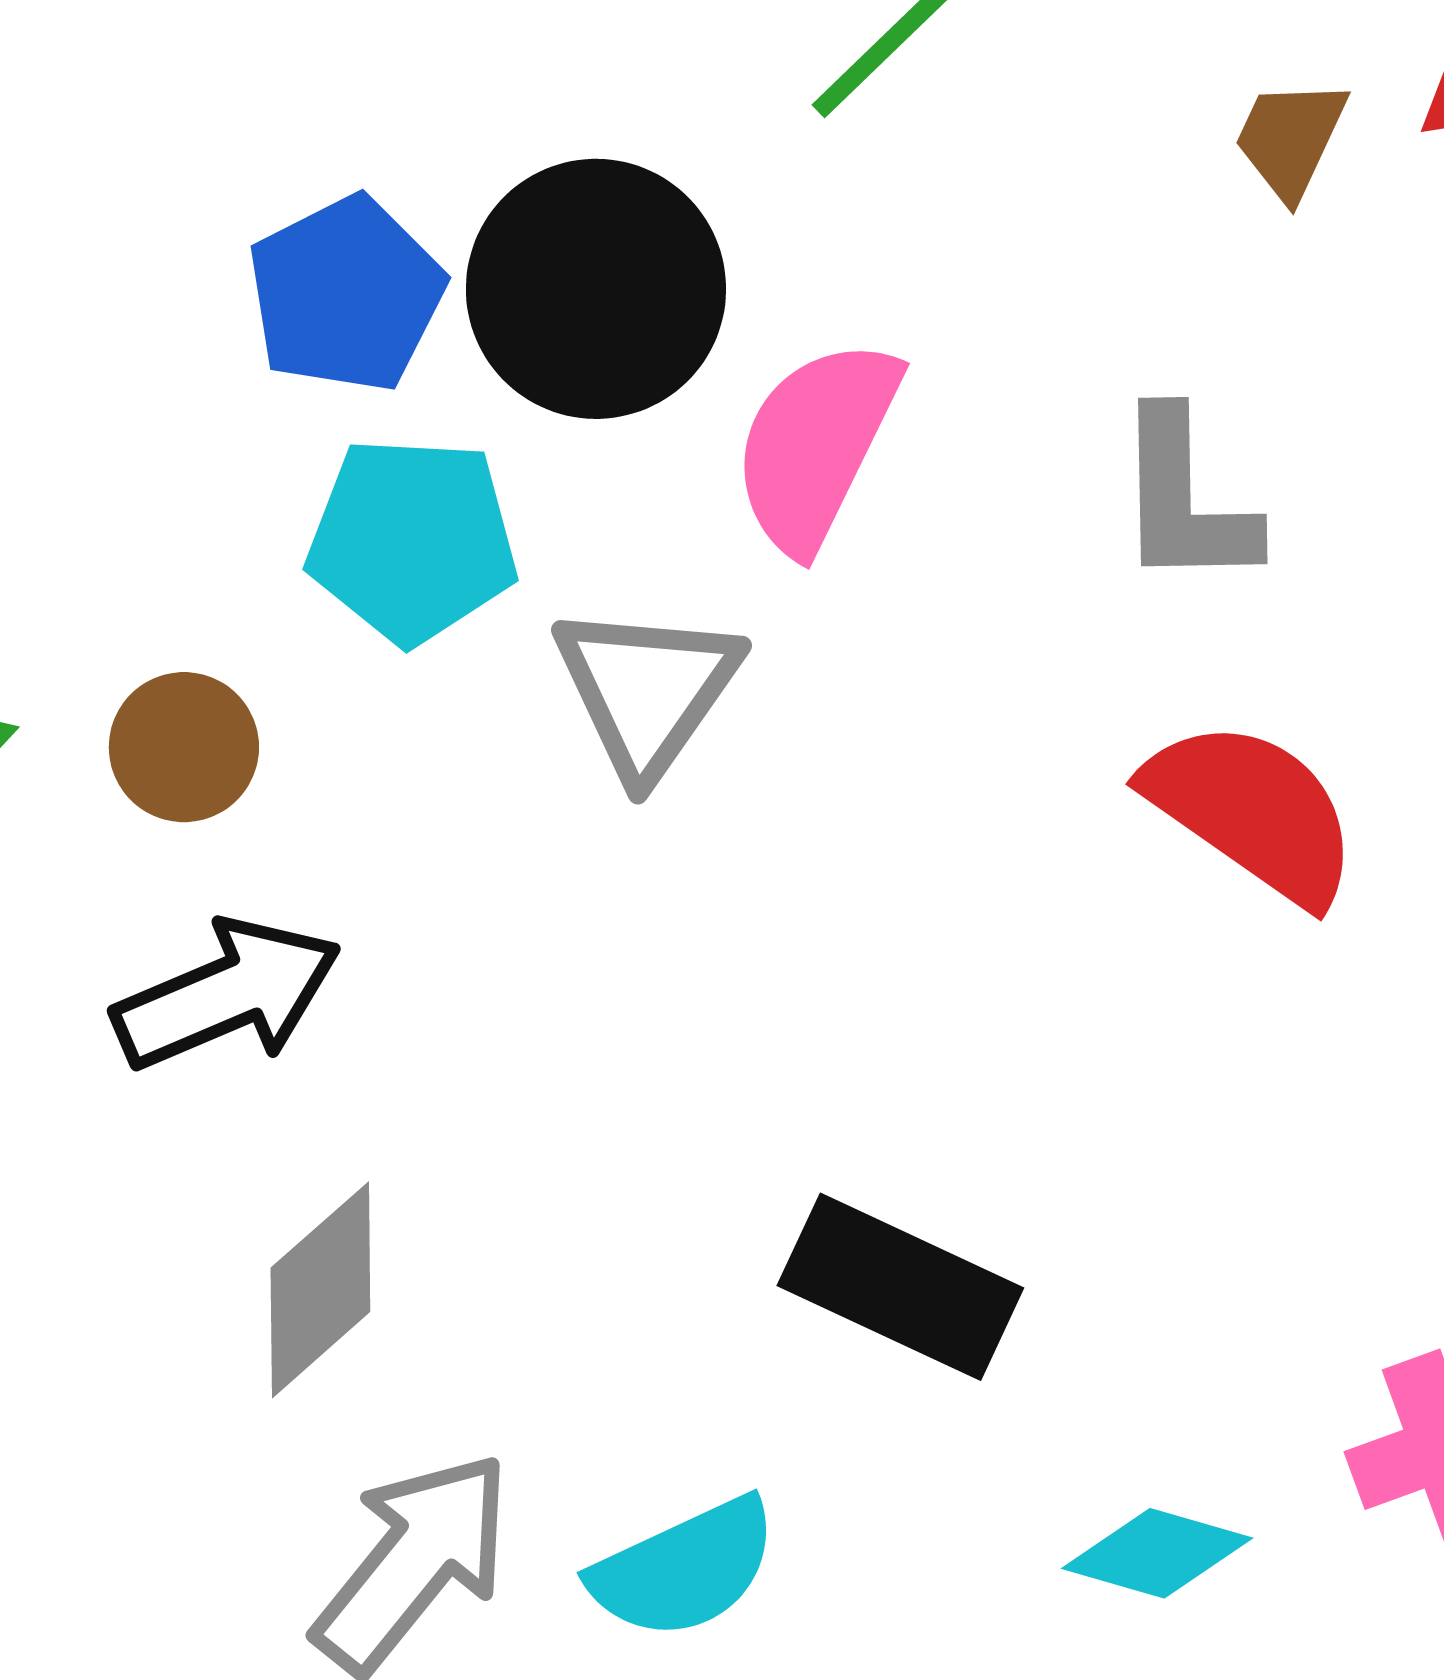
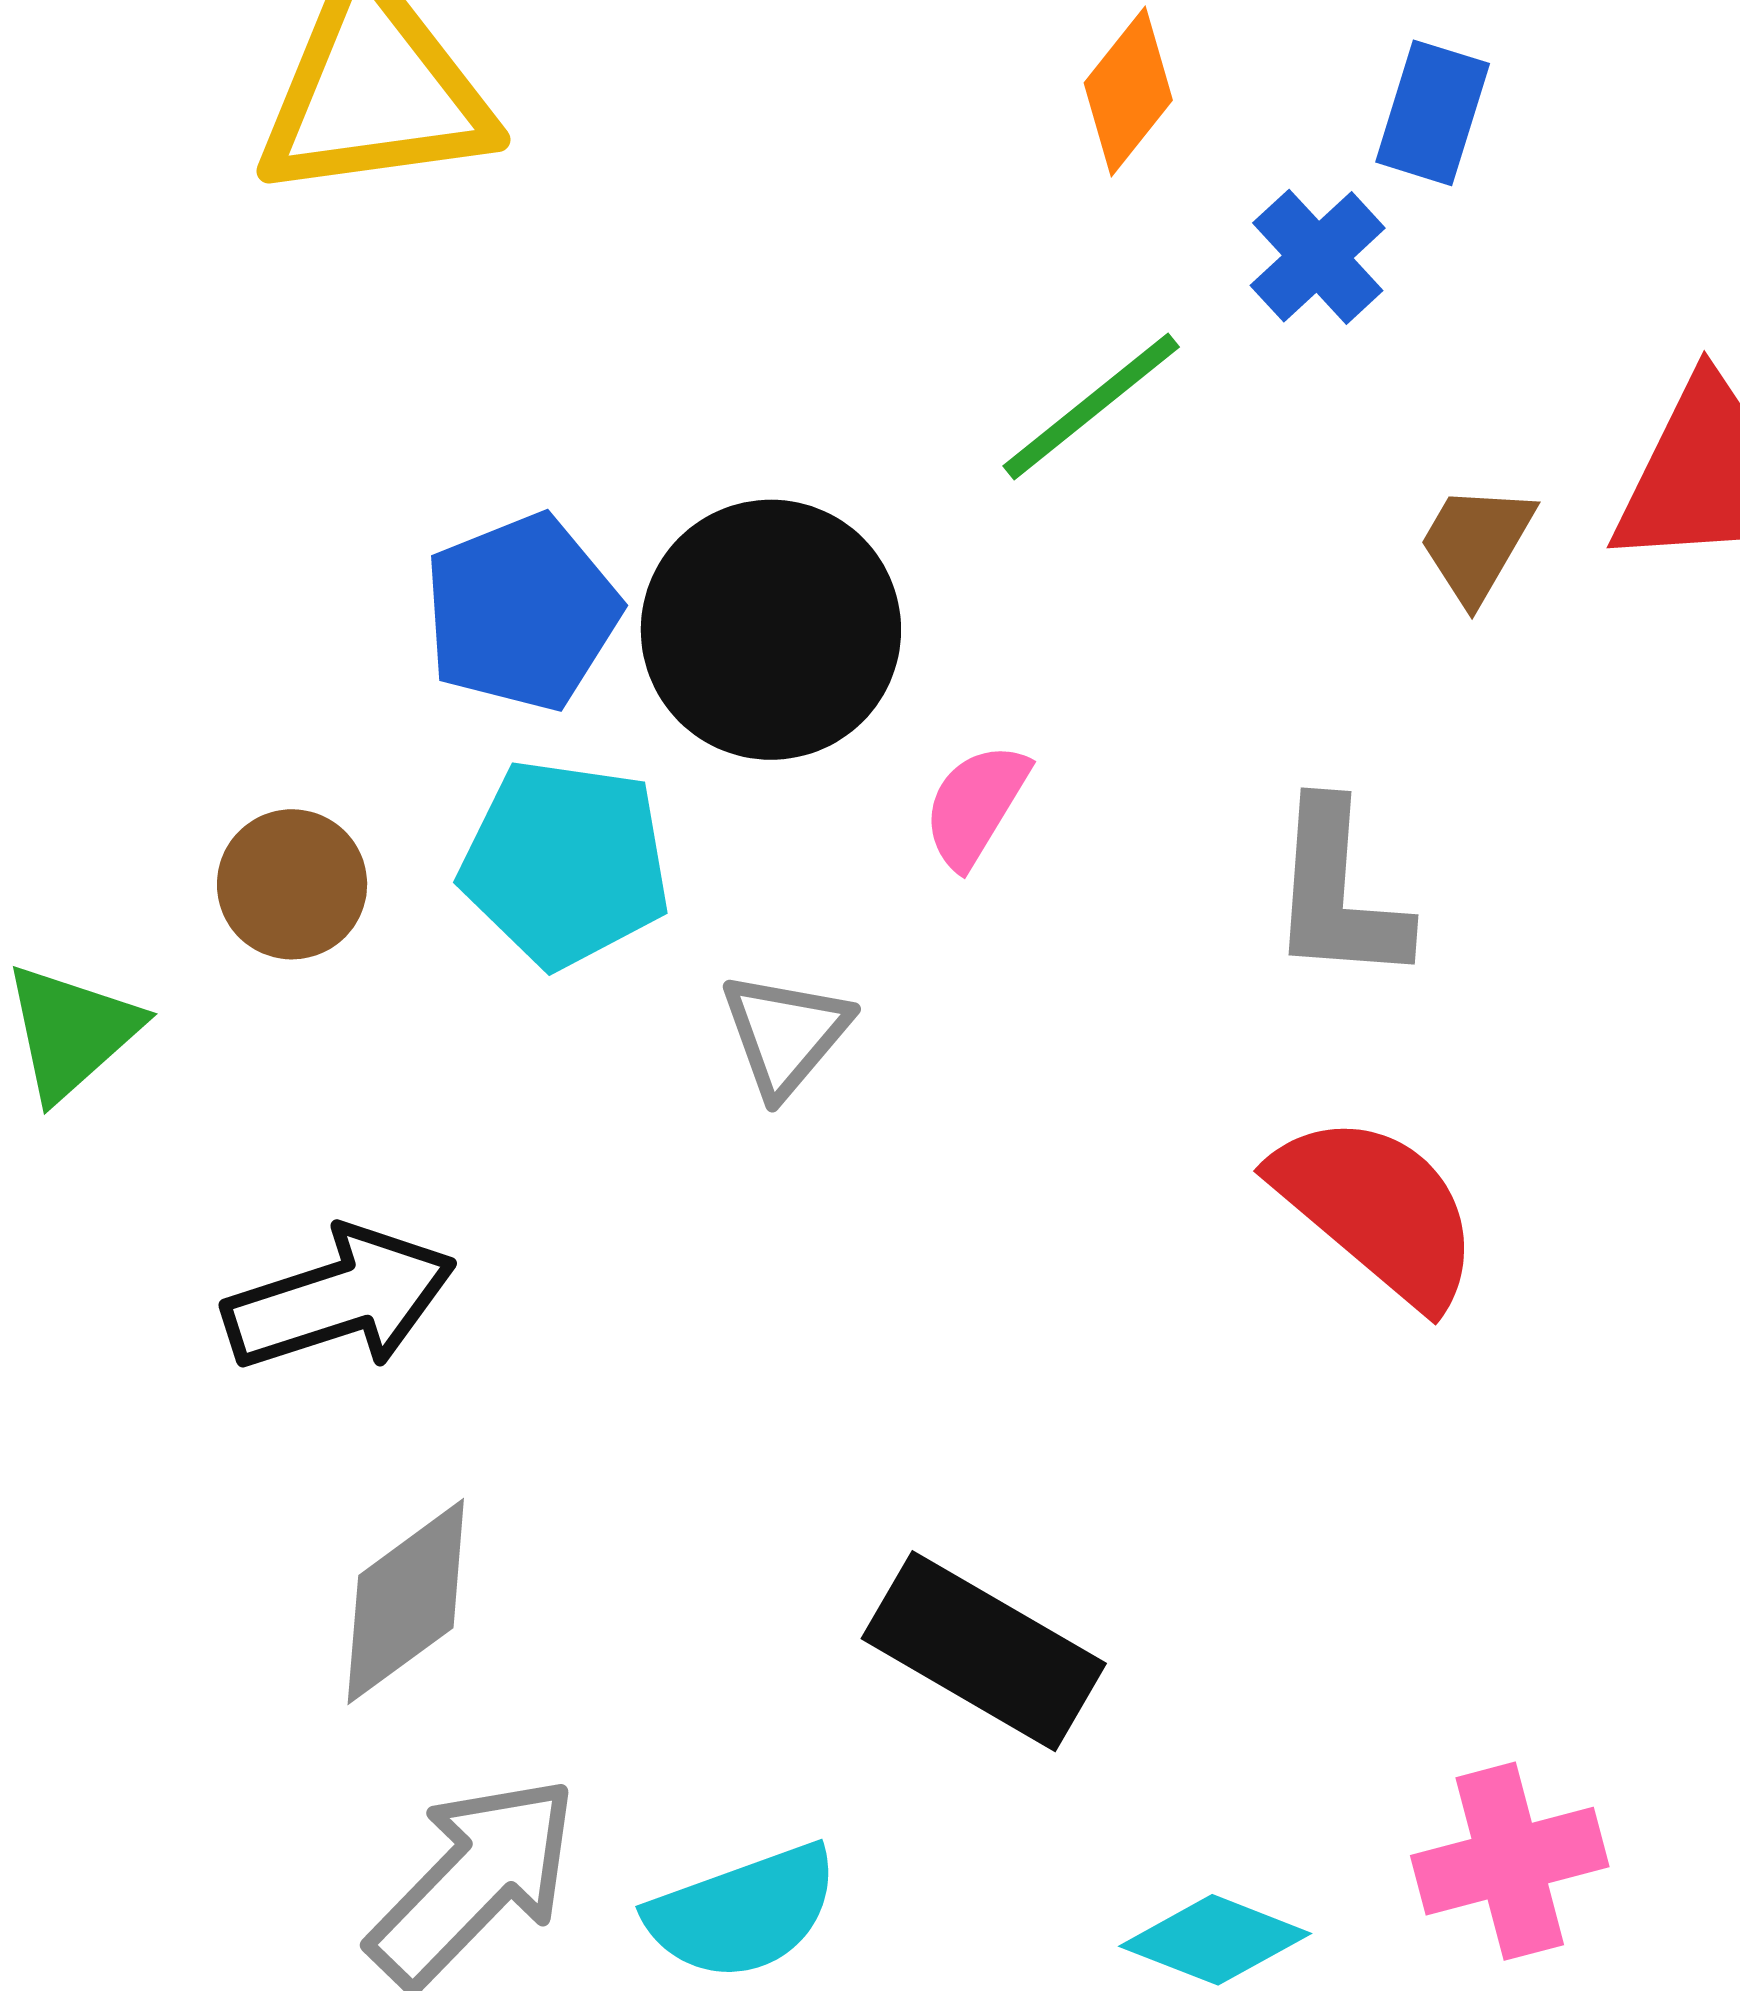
pink semicircle: (816, 445) -> (976, 805), size x0.6
gray triangle: (647, 690) -> (785, 1034), size x0.7
brown circle: (184, 747) -> (292, 884), moved

